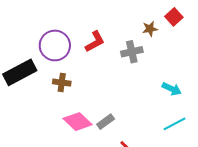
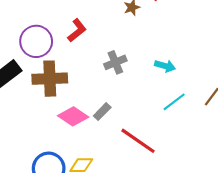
gray cross: (132, 52) -> (115, 62), moved
brown cross: (62, 83) -> (50, 79), size x1.8

